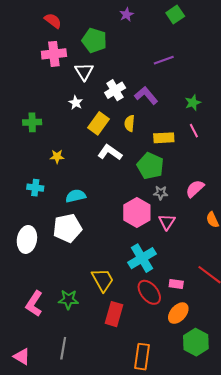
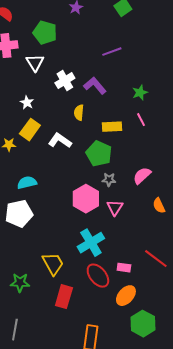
white star: (76, 103) -> (27, 103), moved
yellow rectangle: (98, 123) -> (30, 130), moved

